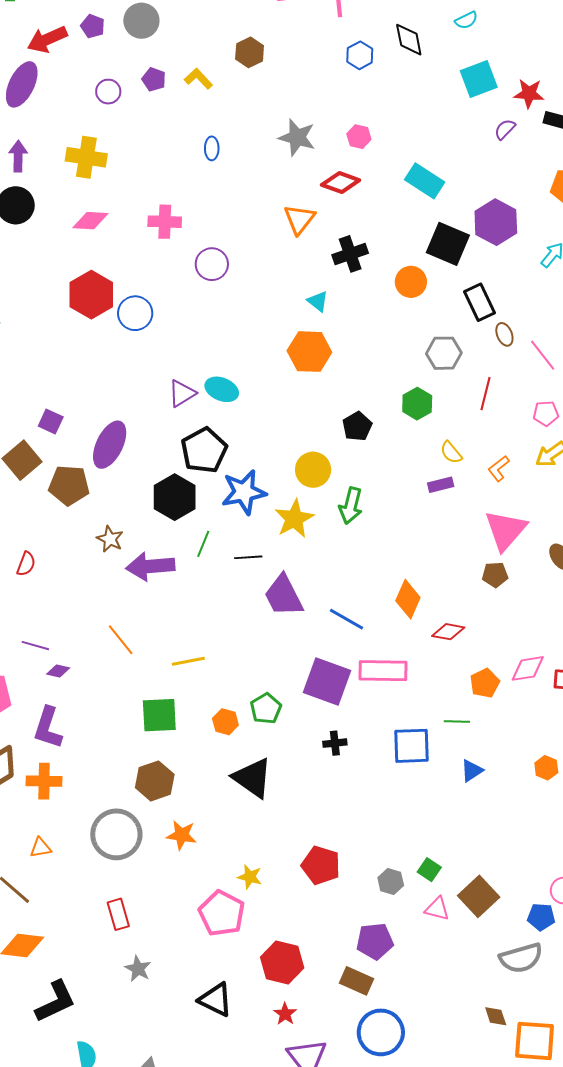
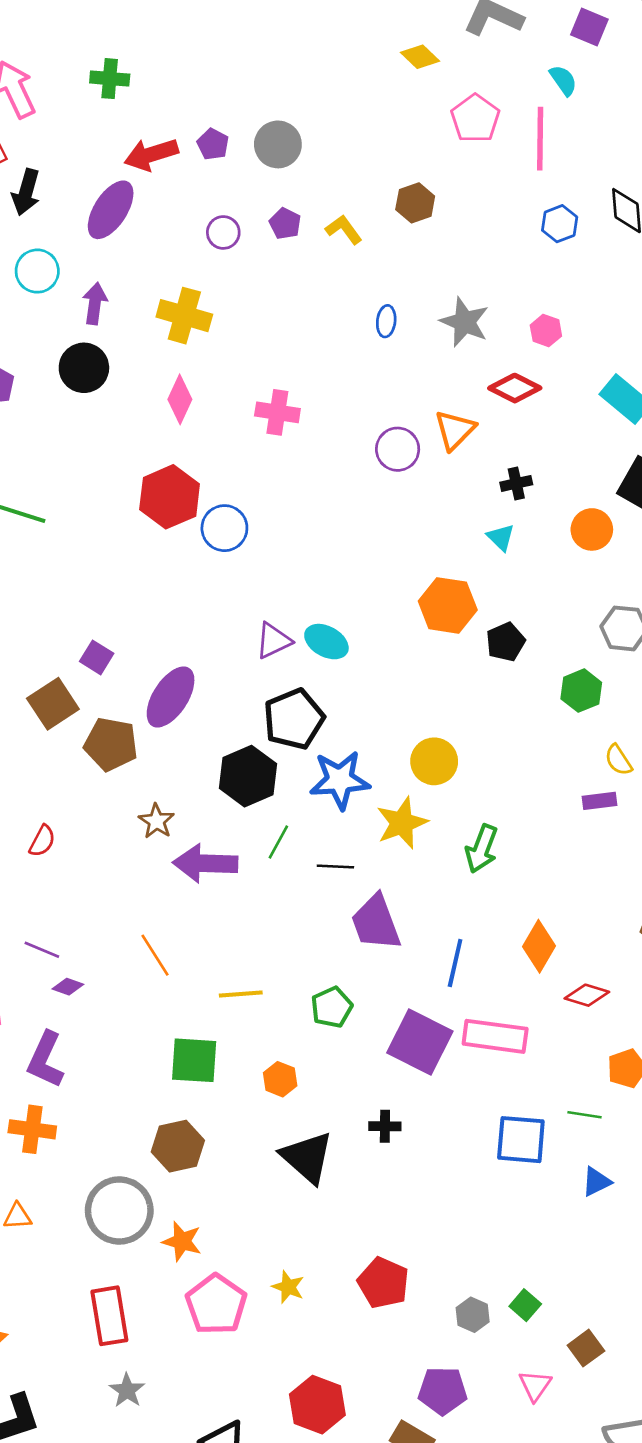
blue ellipse: (212, 148) -> (386, 321), moved
pink diamond: (90, 221) -> (180, 399), turned -75
black cross: (350, 254) -> (516, 483), size x0.7
purple circle: (212, 264) -> (398, 449), moved
cyan triangle: (318, 301) -> (501, 537), moved
black pentagon: (357, 426) -> (505, 642), moved
green arrow: (351, 506) -> (482, 849), moved
blue line: (347, 619) -> (455, 963), turned 66
green pentagon: (266, 709) -> (332, 1007), moved
black cross: (335, 743) -> (385, 1126), moved
orange star: (181, 835) -> (182, 1241), moved
brown square: (479, 896) -> (586, 1348), size x0.7
pink triangle: (437, 909) -> (535, 1385), moved, turned 44
pink pentagon: (222, 913) -> (216, 1304), moved
red rectangle: (118, 914) -> (109, 1316), size x1.4

